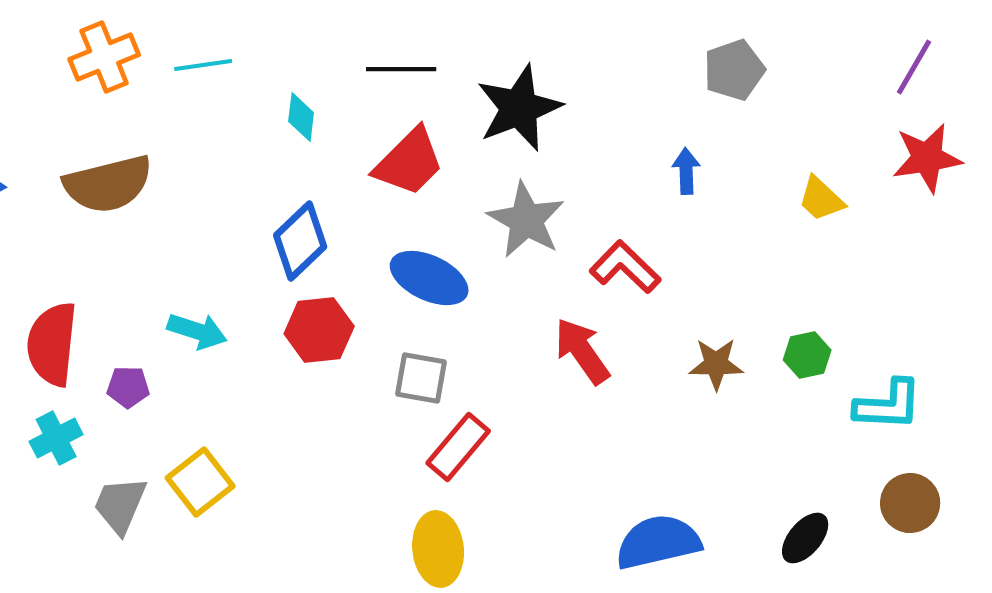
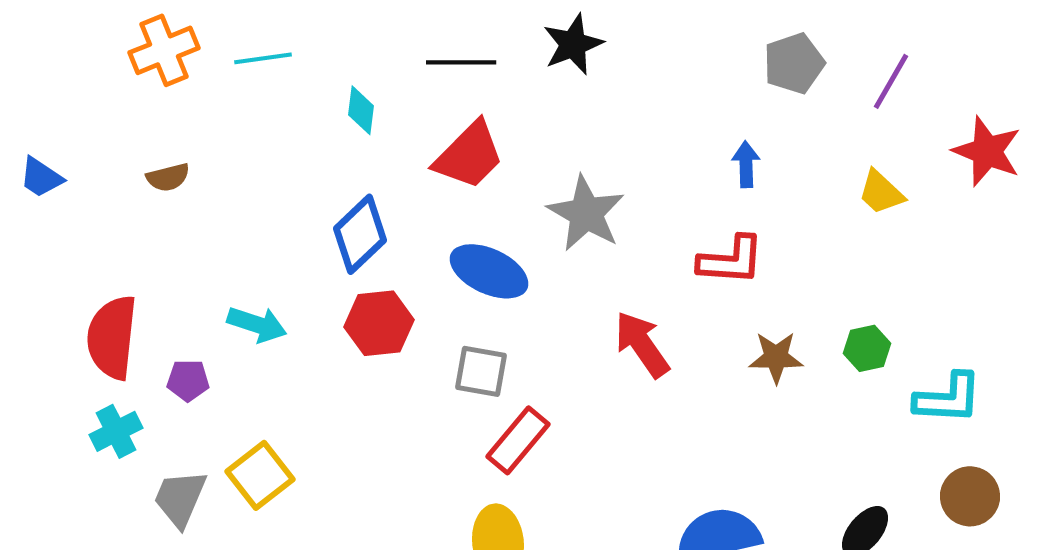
purple line: (914, 67) -> (891, 81), moved
black star: (519, 108) -> (573, 44), moved, size x0.7
red star: (927, 158) -> (987, 151), turned 30
brown semicircle: (108, 184) -> (168, 177), size x0.5
red L-shape: (625, 267) -> (731, 260), moved, turned 140

